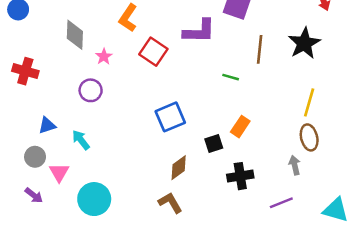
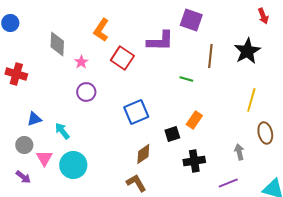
purple circle: (91, 90) -> (86, 92), moved
brown ellipse: (309, 137) -> (265, 133), moved
cyan circle: (94, 199) -> (73, 165), moved

